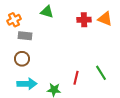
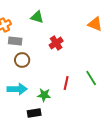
red cross: (84, 20) -> (56, 43), moved, turned -32
brown circle: (22, 59) -> (22, 60), moved

